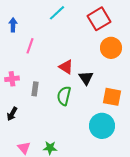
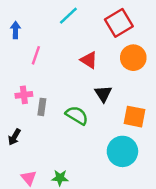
red triangle: (66, 67) -> (89, 60), moved
pink cross: (12, 79) -> (24, 95), moved
green semicircle: (64, 96) -> (77, 115), turned 108

